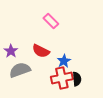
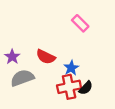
pink rectangle: (51, 21) -> (80, 23), moved
black semicircle: (77, 79) -> (86, 88), turned 48

